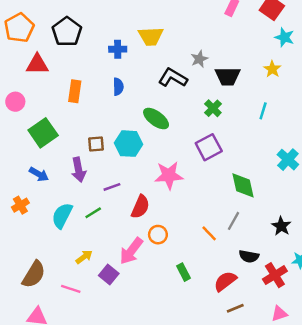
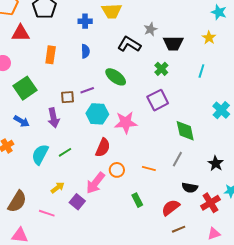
cyan hexagon: (129, 144) -> (97, 114), moved
purple line: (112, 187) -> (87, 90), moved
orange line: (209, 233) -> (149, 169), moved, turned -32

